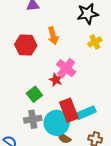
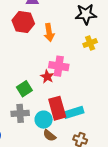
red hexagon: (26, 45) -> (23, 22), moved
pink cross: (66, 68) -> (59, 66), turned -36
cyan circle: (57, 123) -> (44, 120), size x0.7

